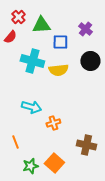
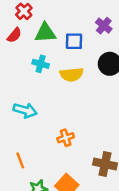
green triangle: (41, 25) -> (45, 33), moved
cyan cross: (32, 61) -> (41, 64), size x0.6
cyan arrow: (31, 107) -> (25, 110), moved

